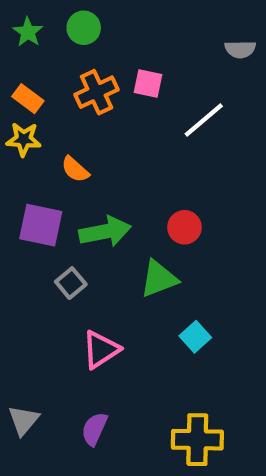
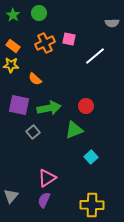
pink triangle: (101, 350) -> (47, 178), moved

